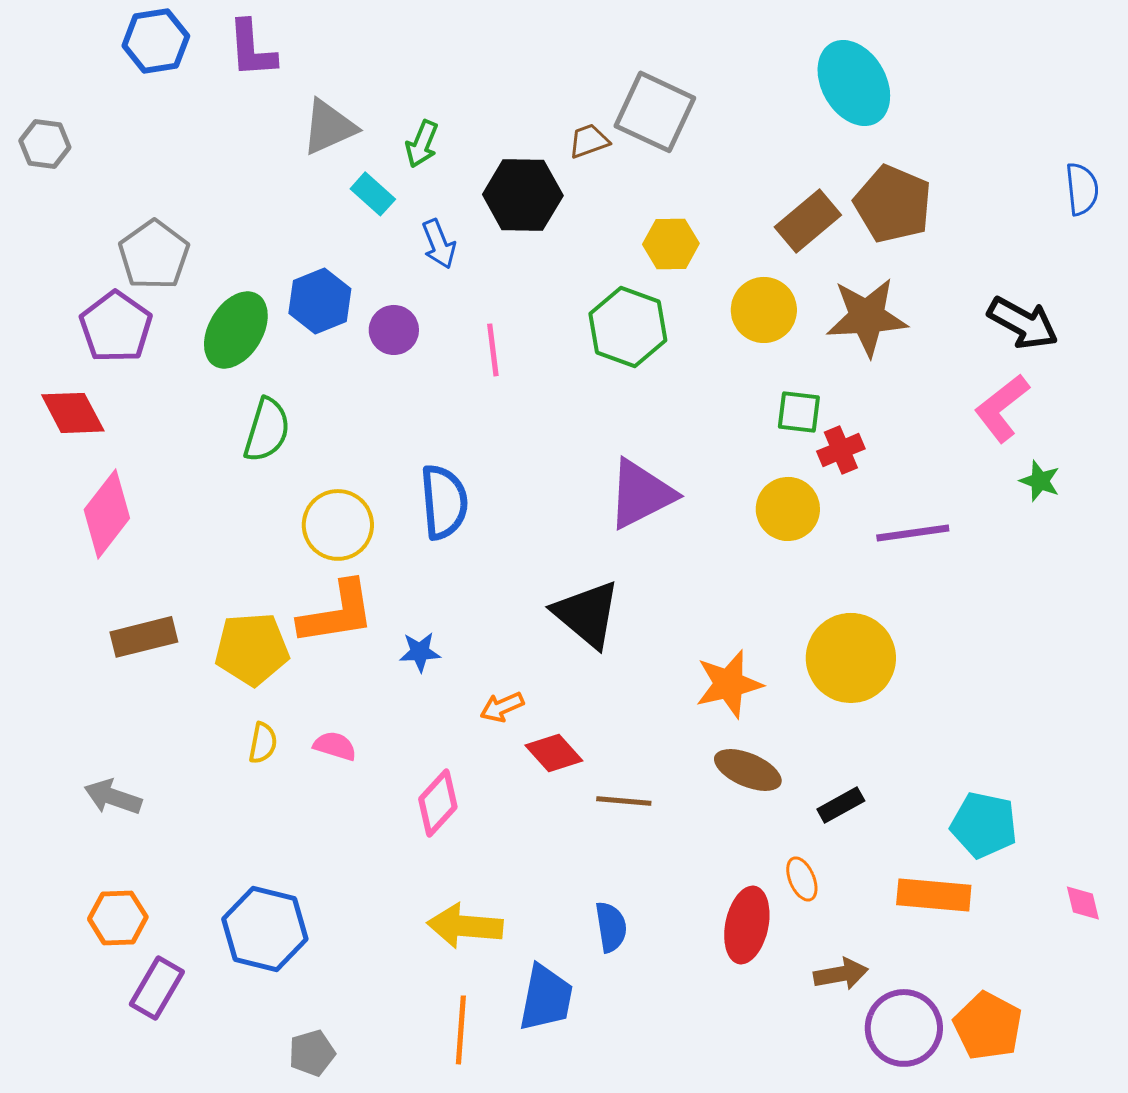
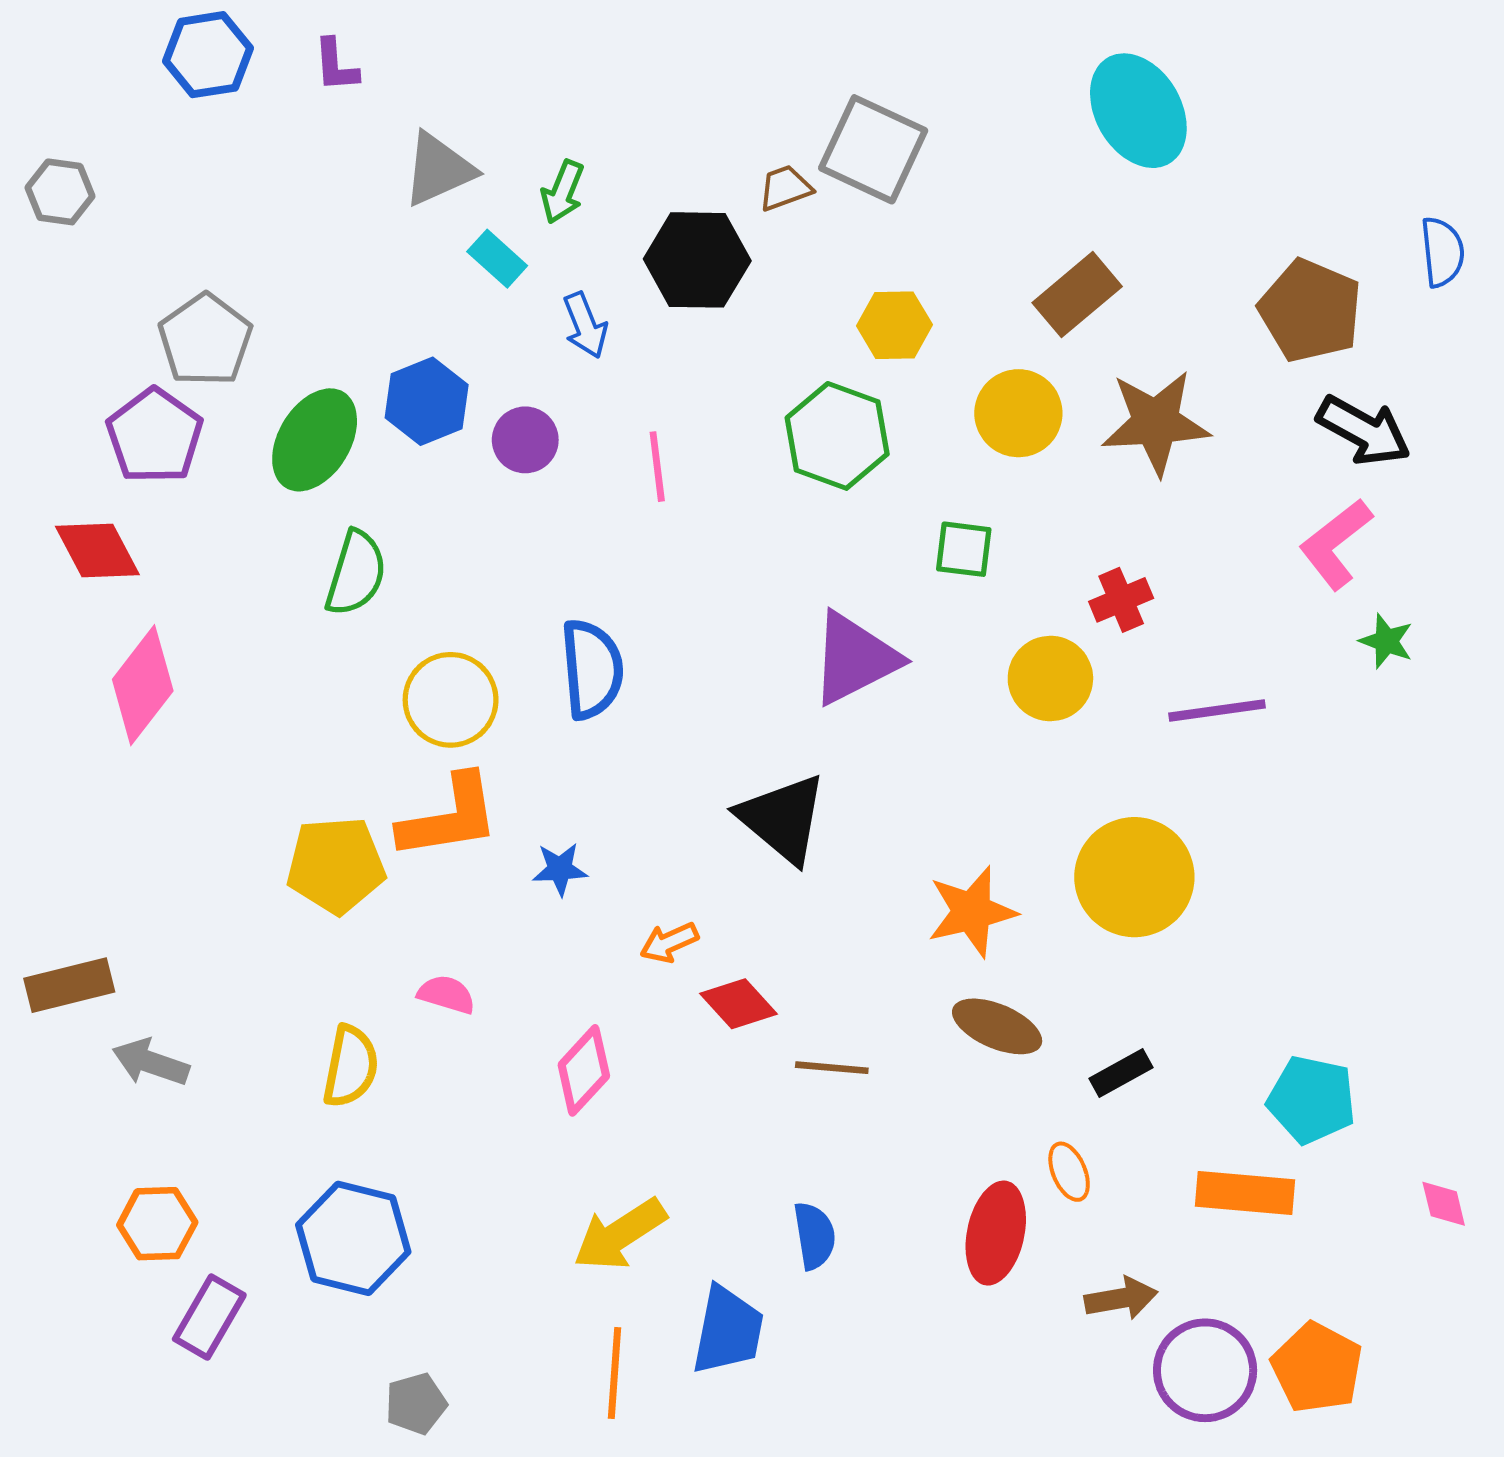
purple L-shape: (252, 49) -> (336, 65), size x0.7
brown pentagon: (893, 204) -> (1310, 311), moved
green square: (799, 412) -> (964, 549), moved
brown rectangle: (144, 637) -> (69, 985), moved
yellow semicircle: (263, 743) -> (351, 1066), moved, size x1.5
yellow arrow: (465, 926) -> (620, 1234), turned -38

